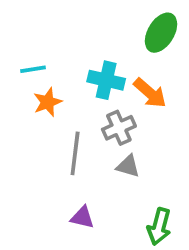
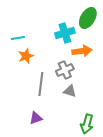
cyan cross: (106, 80) -> (65, 33), moved, turned -30
orange arrow: (150, 93) -> (82, 51), turned -48
purple triangle: (82, 217) -> (36, 118), moved, turned -32

